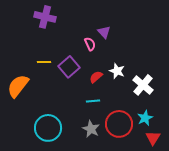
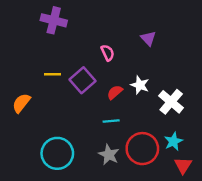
purple triangle: (104, 32) -> (148, 38), moved
orange semicircle: (18, 86) -> (21, 103), size x0.7

